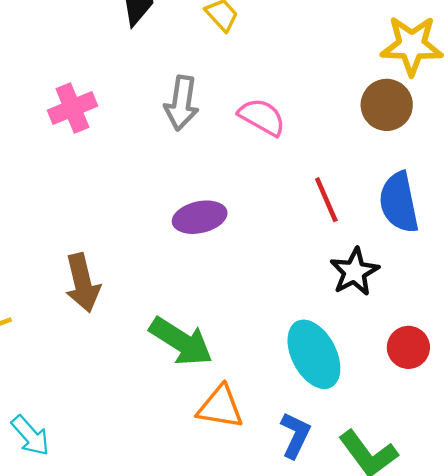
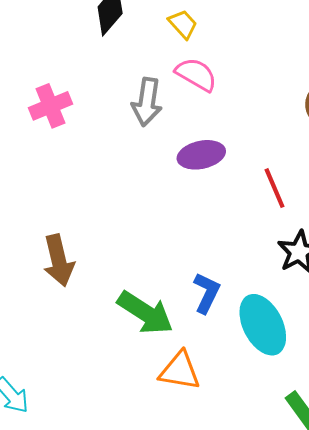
pink semicircle: (262, 117) -> (196, 74), moved
purple ellipse: (200, 217) -> (201, 155), moved
blue L-shape: (295, 435) -> (207, 293), moved

